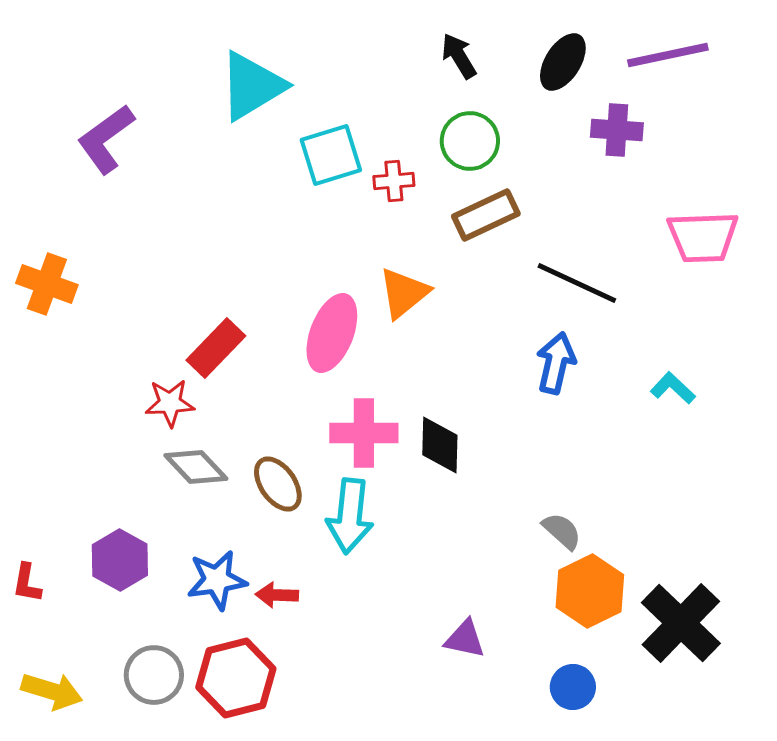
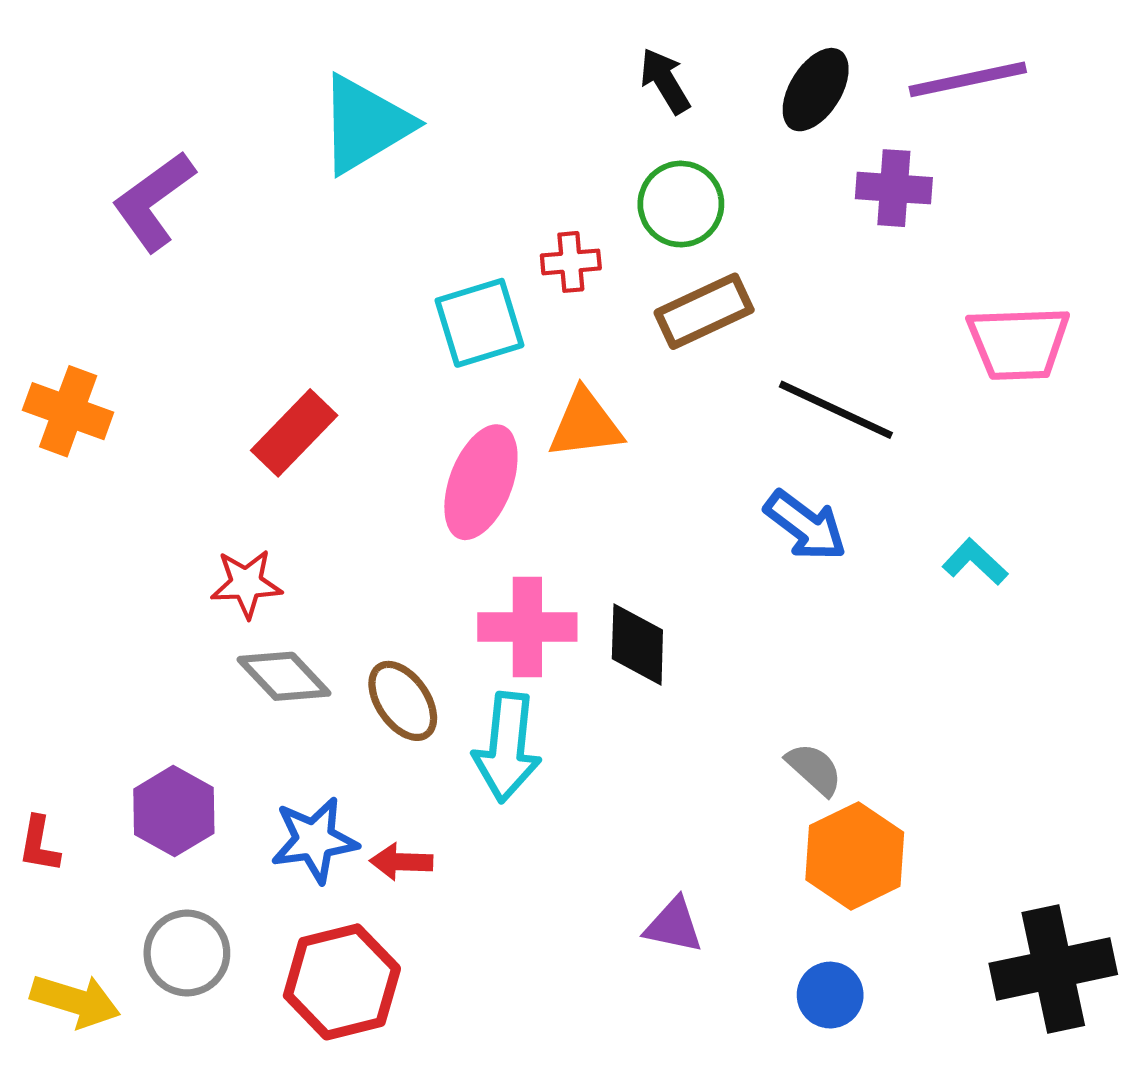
cyan square: (331, 155) -> (480, 323), moved
orange triangle: (404, 293) -> (585, 424), turned 32
red rectangle: (216, 348) -> (294, 433), moved
blue arrow: (556, 363) -> (805, 526), turned 114
black cross: (681, 623) -> (1053, 969), moved, turned 34
gray circle: (154, 675) -> (187, 953), moved

